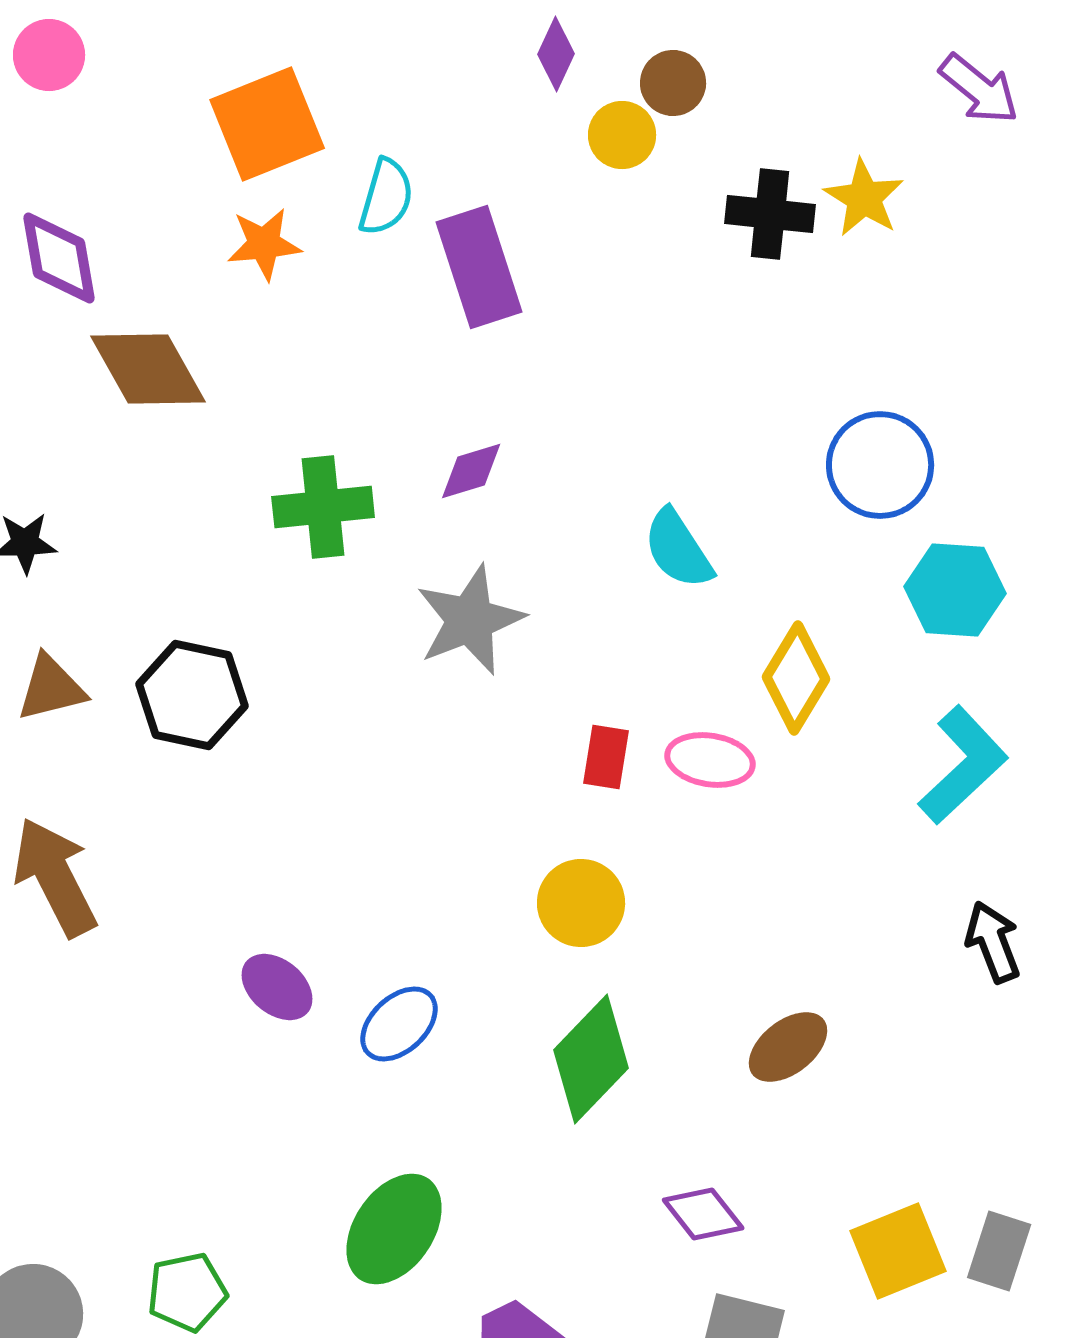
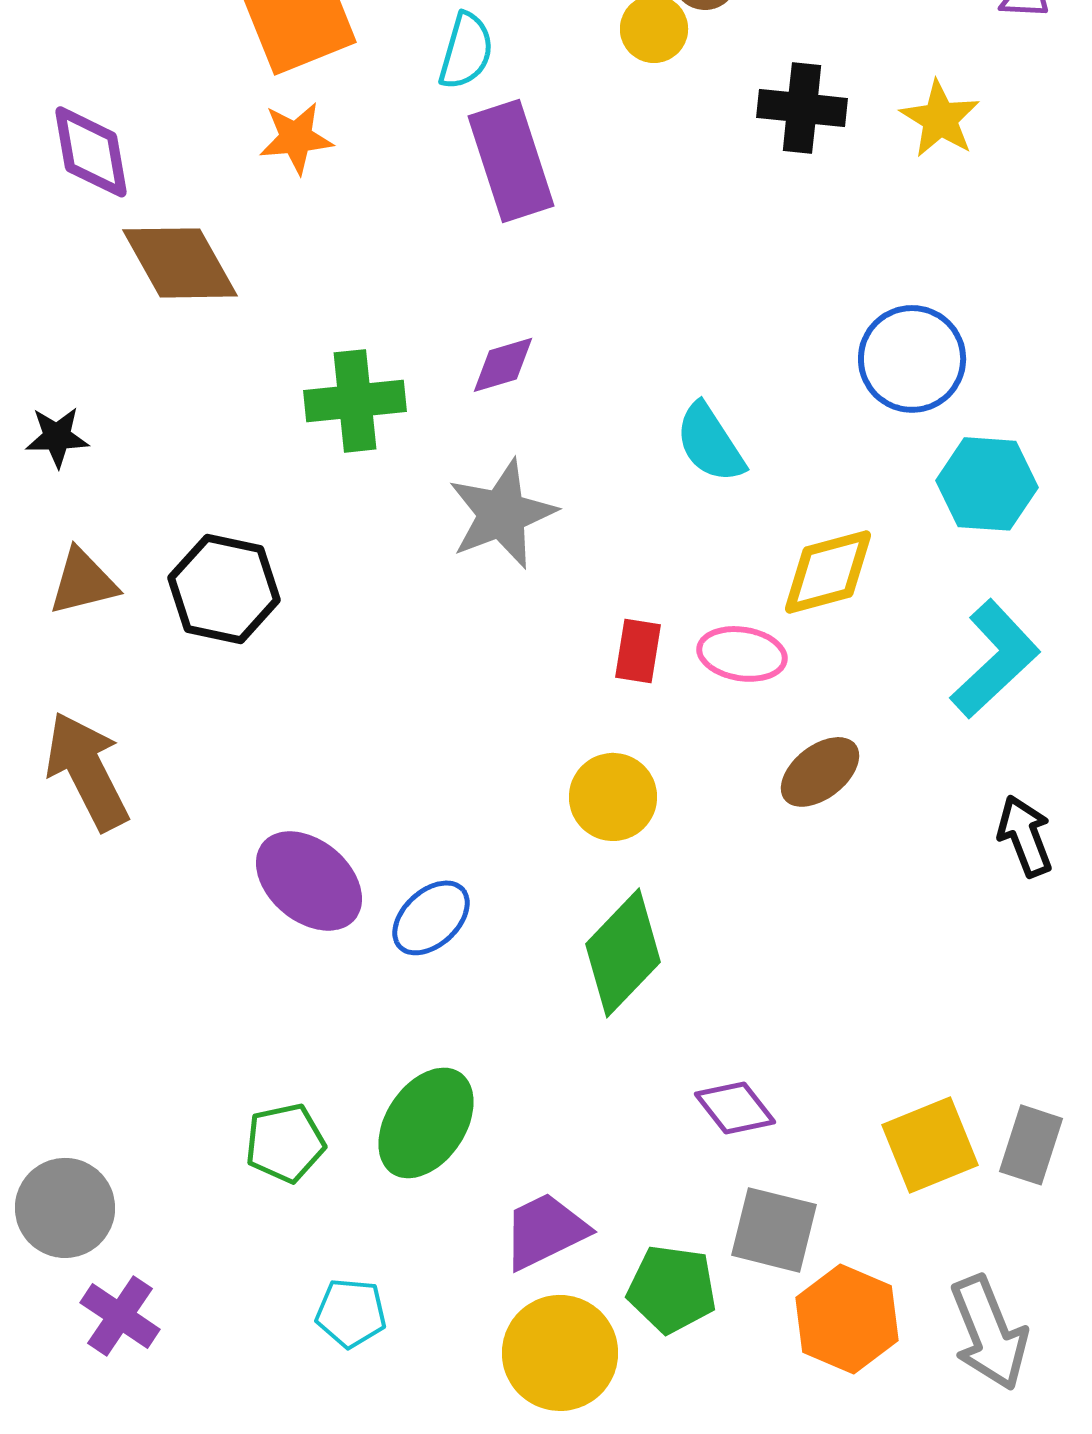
cyan semicircle: (386, 197) -> (466, 51), moved
yellow star: (864, 198) -> (940, 119), moved
yellow diamond: (796, 678) -> (828, 572), turned 44
purple ellipse: (277, 987) -> (309, 881), size x1.5
brown ellipse: (788, 1047) -> (820, 772), moved
green pentagon: (187, 1292) -> (285, 1143), moved

